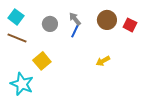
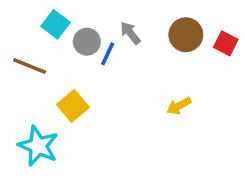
cyan square: (16, 17) -> (56, 24), moved
blue line: (75, 31) -> (108, 54), moved

